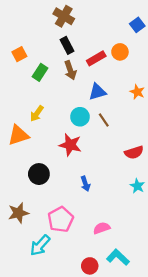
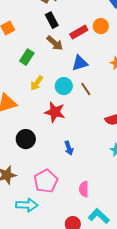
brown arrow: (70, 70) -> (55, 43), turned -30
green rectangle: (40, 72) -> (27, 57), moved
yellow arrow: (37, 113) -> (37, 83), moved
pink semicircle: (102, 228) -> (84, 189), turned -70
cyan arrow: (40, 245) -> (27, 205), turned -130

